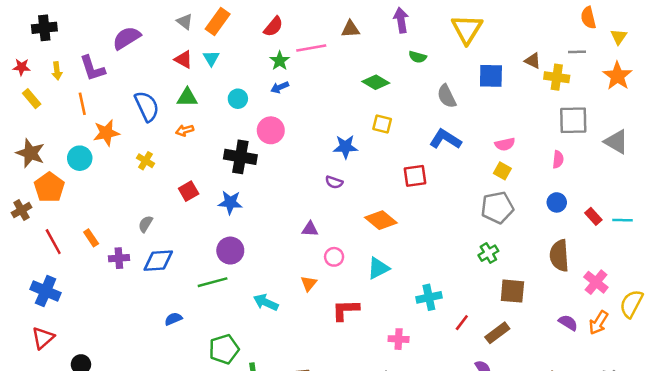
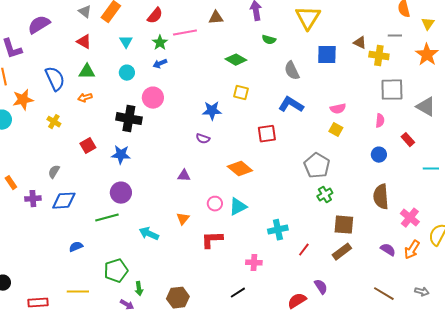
cyan triangle: (211, 58) -> (126, 42), moved
gray pentagon: (497, 208) -> (317, 166), moved, turned -30
red rectangle: (593, 216) -> (408, 140), moved
pink circle: (334, 257) -> (215, 204), moved
brown rectangle: (497, 333) -> (342, 252), moved

